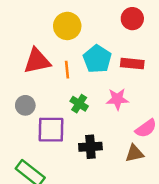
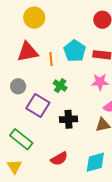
yellow circle: (67, 26) -> (34, 18), moved
pink star: (117, 99) -> (100, 82), moved
purple square: (51, 130) -> (38, 106), turned 30

